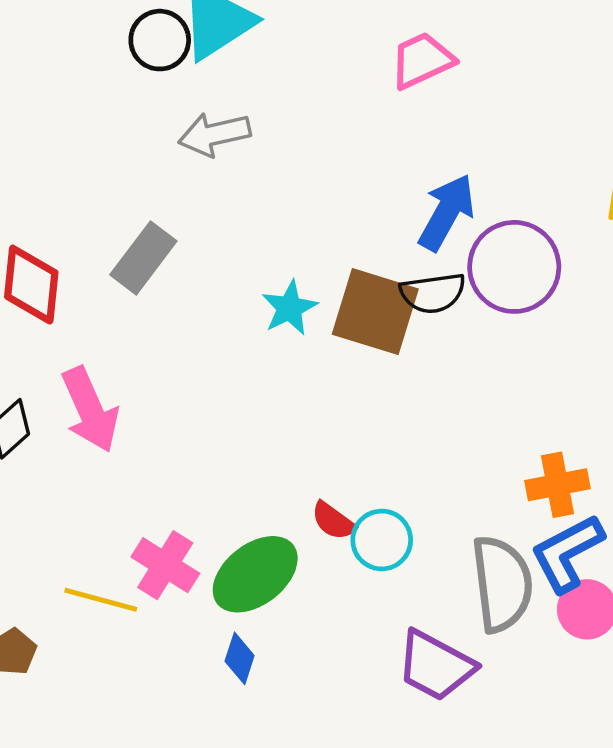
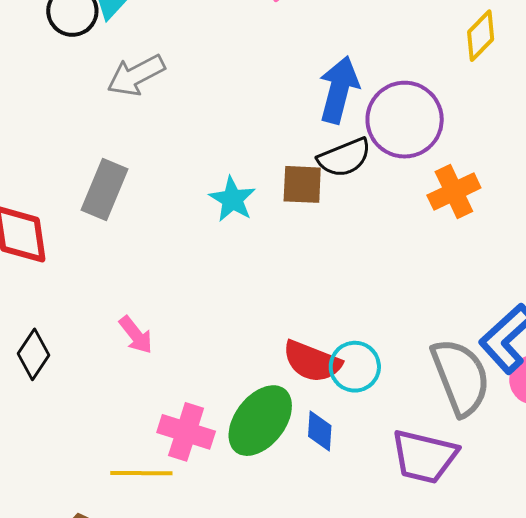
brown square: (375, 312) -> (302, 184), size x0.6
pink arrow: (90, 410) -> (136, 335), moved, size x0.6
orange cross: (557, 485) -> (454, 192), moved
red semicircle: (333, 521) -> (312, 361), size x1.5
blue diamond: (240, 658) -> (320, 431), moved

